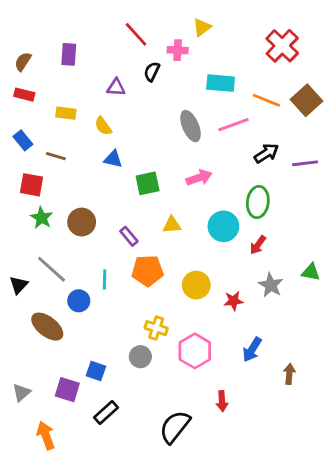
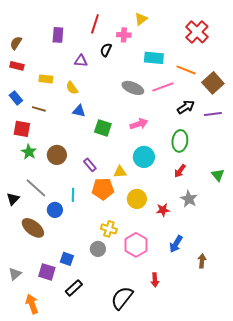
red line: (136, 34) -> (95, 24), turned 60
purple rectangle: (69, 54) -> (58, 35), moved
brown square: (307, 100) -> (213, 83), moved
gray ellipse: (191, 126) -> (133, 88), turned -45
green square: (148, 183) -> (103, 128), turned 30
yellow triangle: (172, 225) -> (120, 172), moved
cyan circle: (223, 226) -> (144, 157), moved
green triangle: (311, 272) -> (218, 175), moved, turned 40

